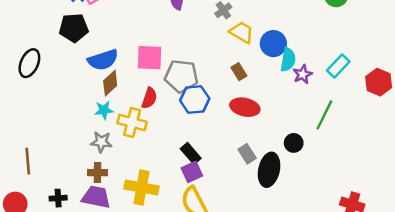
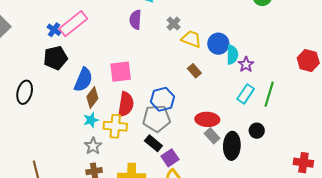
blue semicircle: (103, 60) -> (83, 80), turned -40
cyan rectangle: (338, 66) -> (246, 94), moved
gray pentagon: (181, 76) -> (156, 118), moved
red semicircle: (149, 98) -> (126, 104), size x1.4
red ellipse: (245, 107) -> (207, 119), moved
gray star: (101, 142) -> (93, 146), turned -30
black circle: (294, 143) -> (257, 131), moved
black rectangle: (191, 153) -> (153, 143), moved

